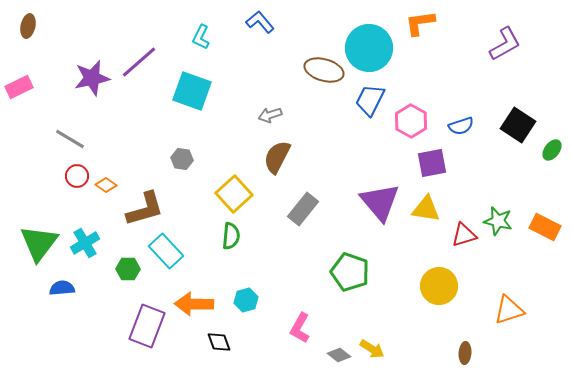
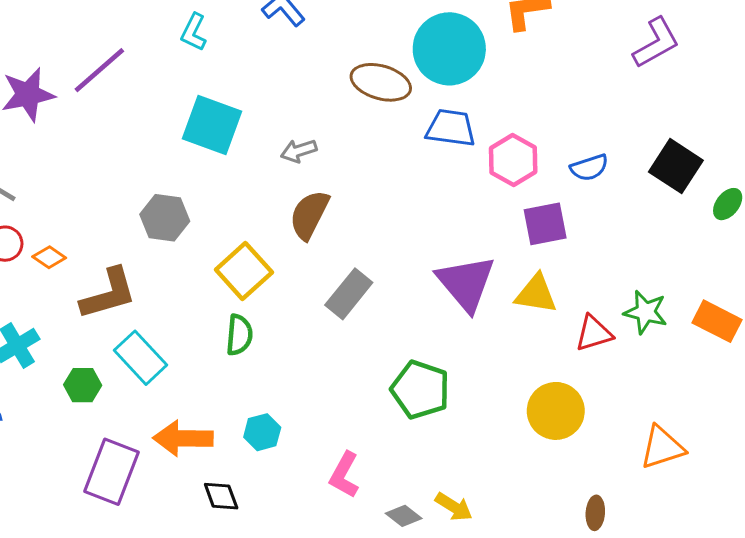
cyan square: (192, 91) -> (212, 125), moved
blue trapezoid: (370, 100) -> (451, 128), turned 72
gray hexagon: (182, 159) -> (165, 218), size x1.4

